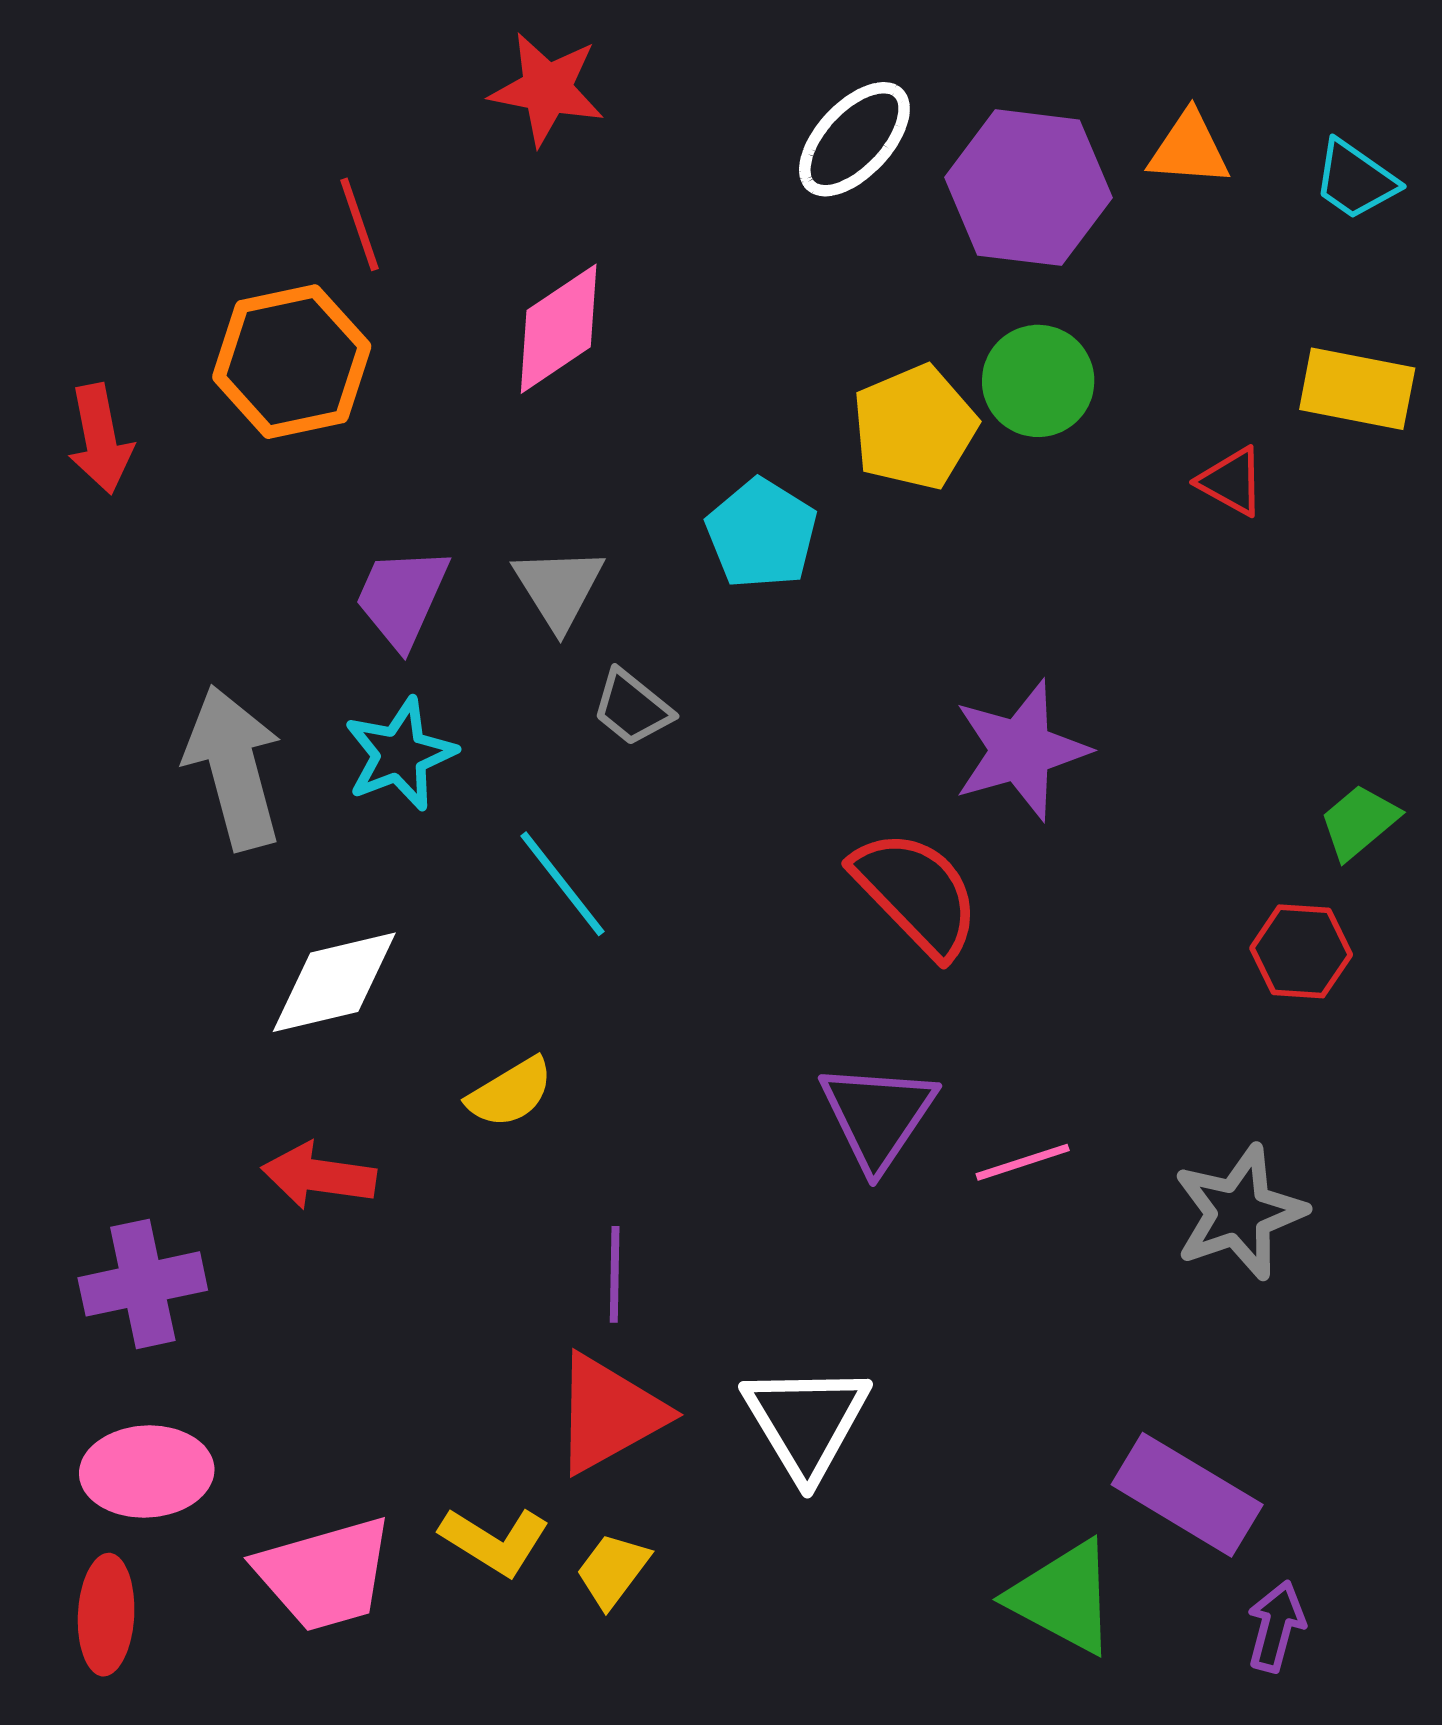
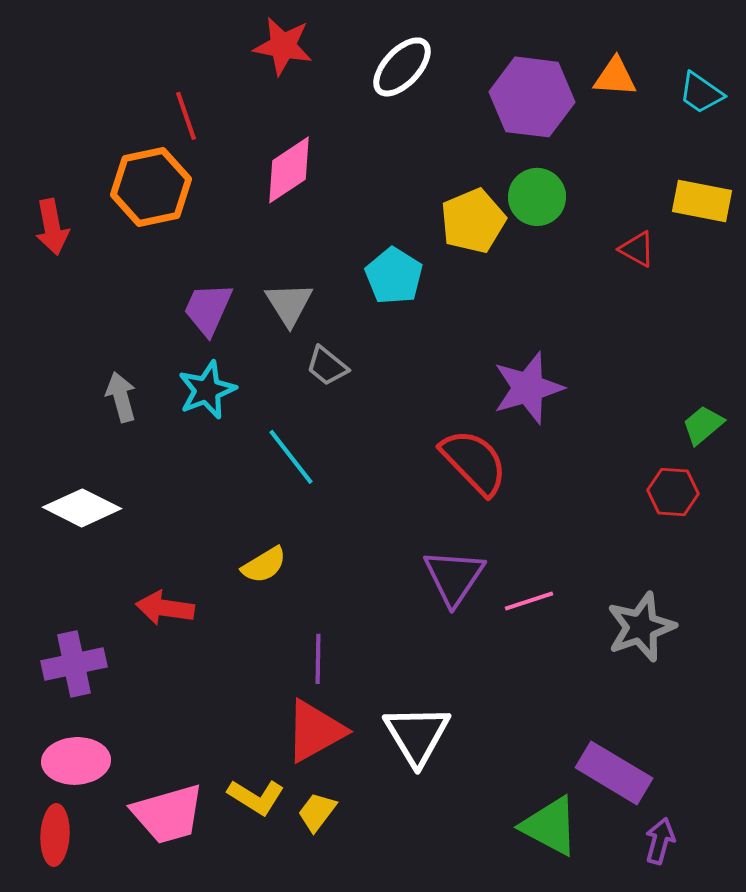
white ellipse: (854, 139) -> (402, 67), moved
gray arrow: (234, 768) -> (121, 397), size x0.6
white diamond: (334, 982) -> (82, 508), moved, turned 40

